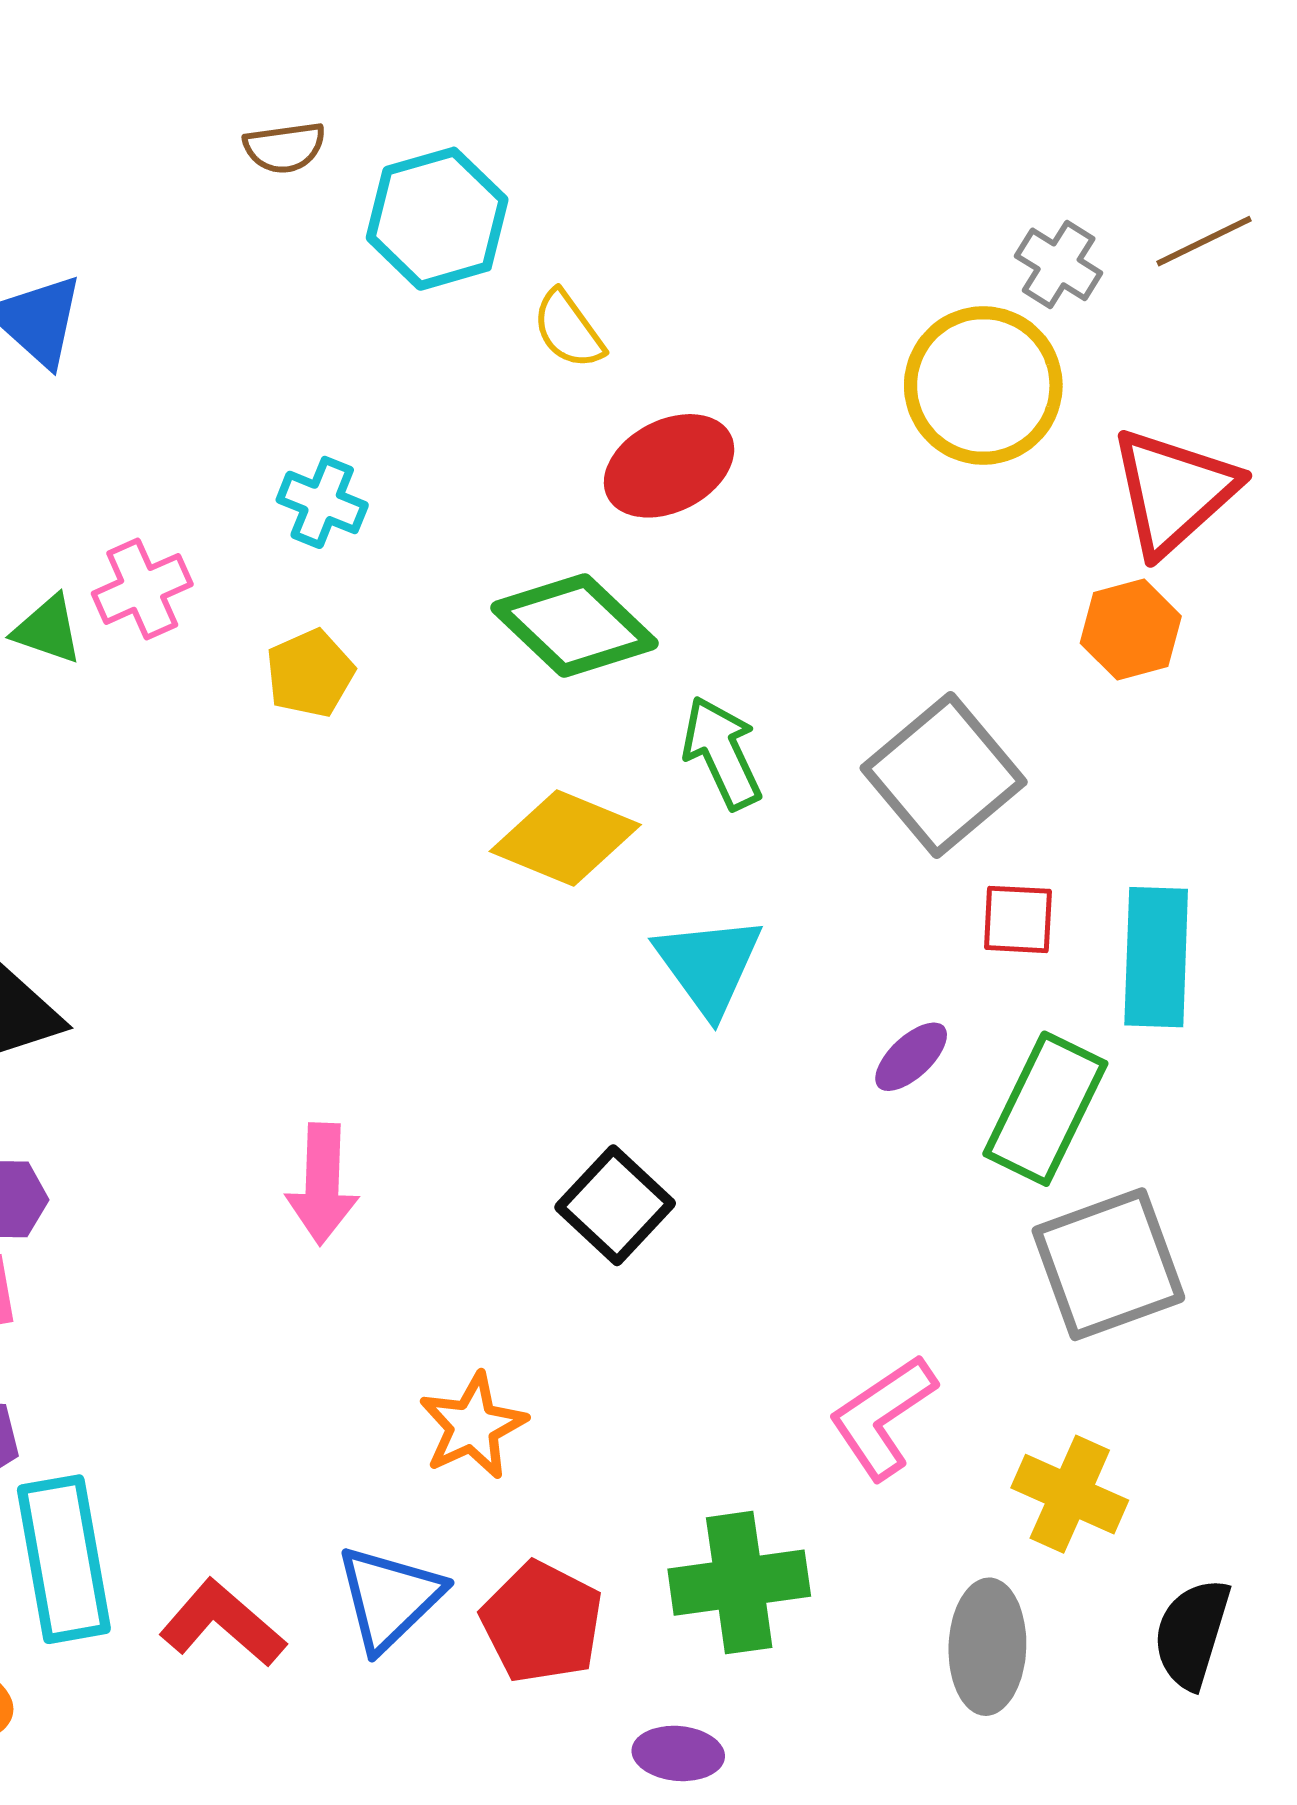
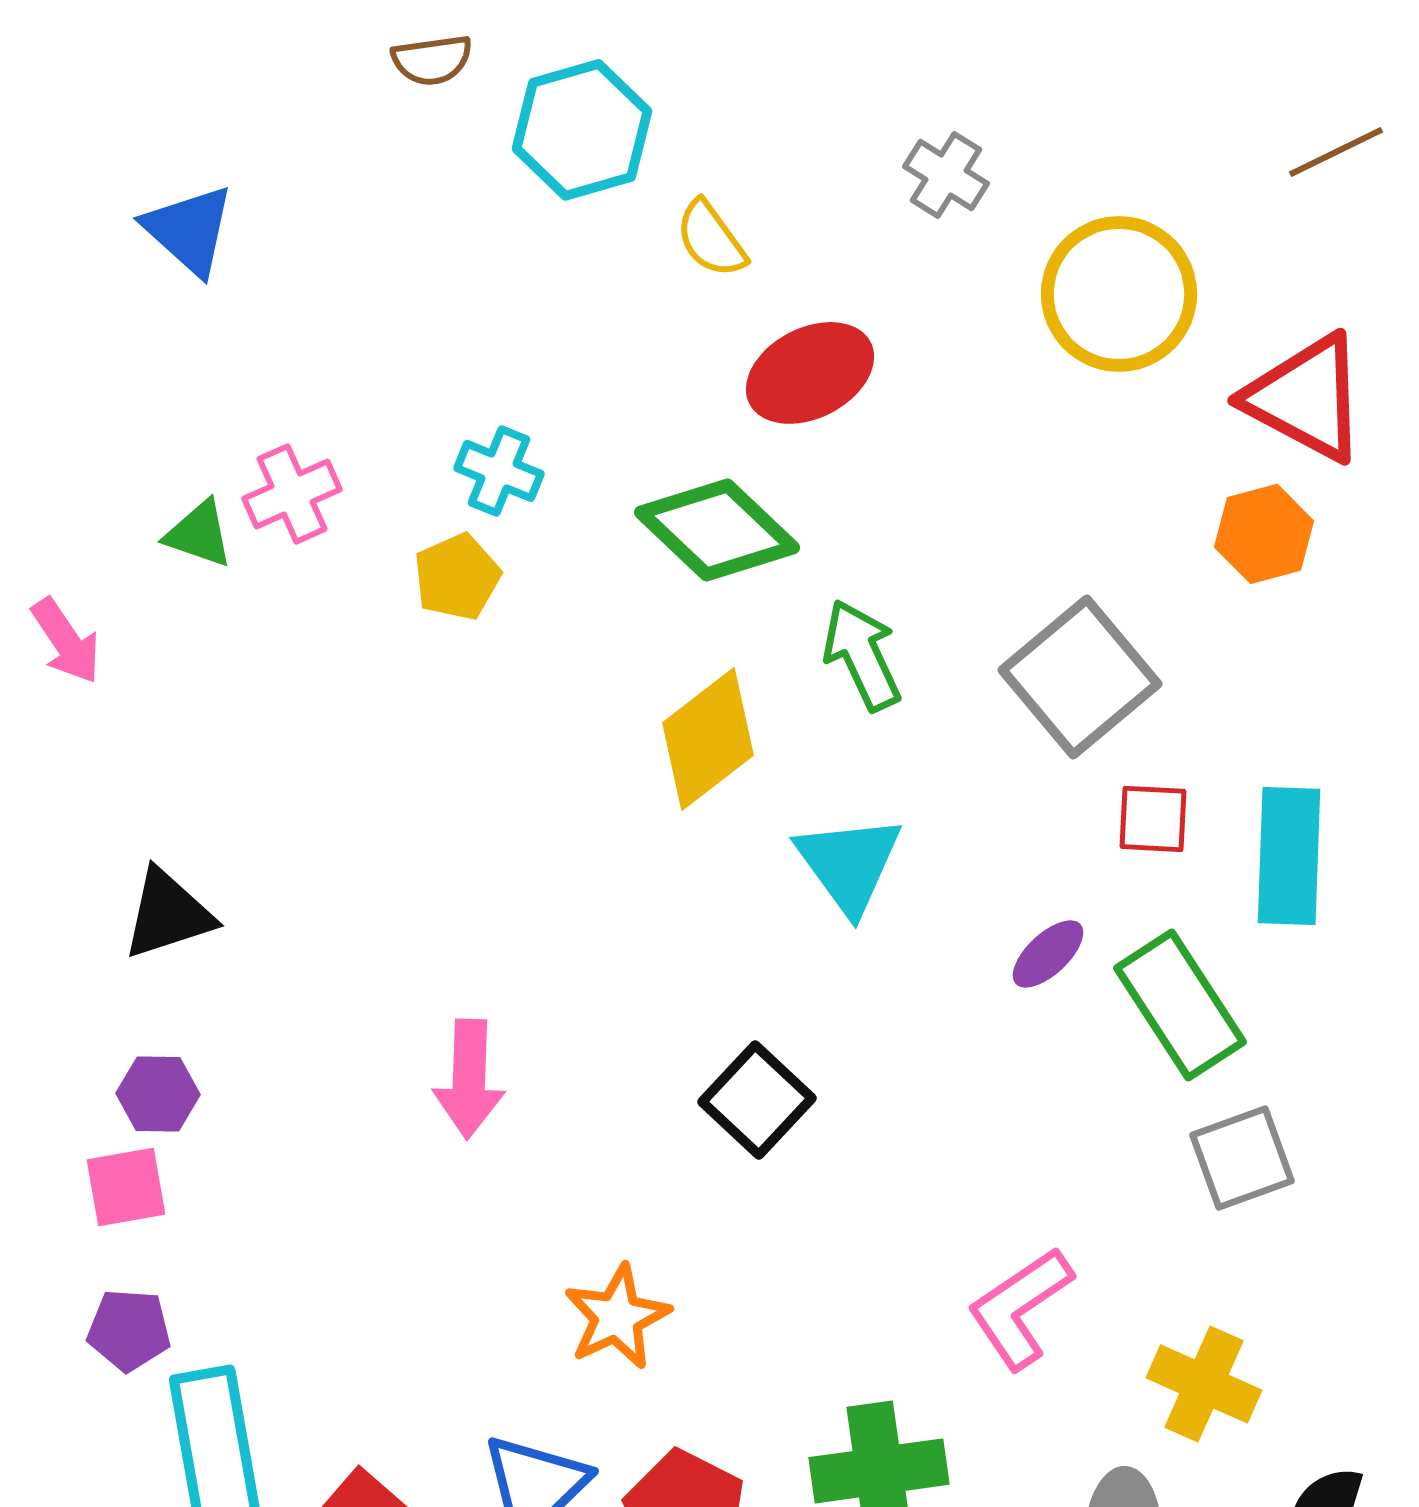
gray cross: (1059, 264) -> (946, 175), moved
red triangle: (1174, 491) -> (1306, 398), turned -50
cyan cross: (322, 502) -> (499, 471), moved
yellow diamond: (565, 838) -> (708, 739), turned -60
green rectangle: (1045, 1109) -> (1180, 1005), turned -59
gray square: (1108, 1264) -> (1242, 1158), size x0.7

